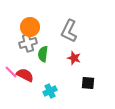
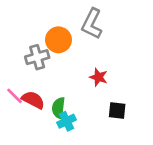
orange circle: (30, 27) -> (58, 40), moved
gray L-shape: (69, 31) -> (92, 24), moved
green semicircle: (43, 54) -> (58, 108), moved

